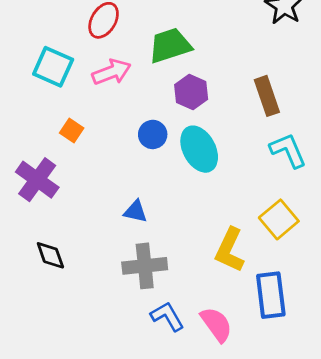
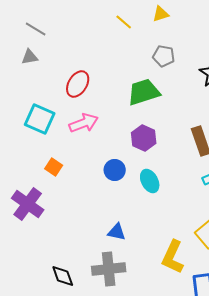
green trapezoid: (170, 46) -> (144, 92), moved
cyan ellipse: (199, 149) -> (150, 181), size x0.7
blue triangle: (135, 211) -> (117, 232), moved
black diamond: (50, 255) -> (63, 276), moved

